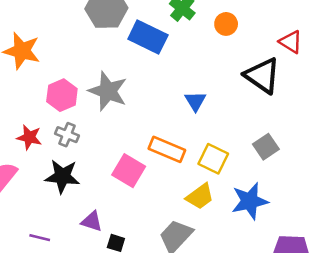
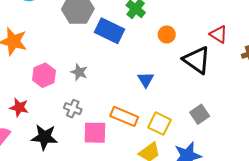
orange circle: (226, 24) -> (167, 34), moved
gray star: (108, 91) -> (79, 72), size x0.6
gray cross: (67, 135) -> (73, 109), moved
pink square: (129, 171) -> (95, 133), turned -30

